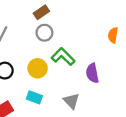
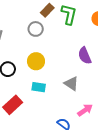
brown rectangle: (41, 12) -> (47, 10), moved
green L-shape: (63, 57) -> (69, 14), moved, turned 70

